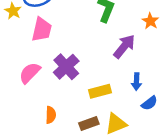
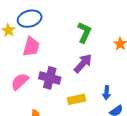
purple arrow: (124, 46) -> (83, 63), moved
purple cross: (66, 67) -> (50, 78), turned -35

